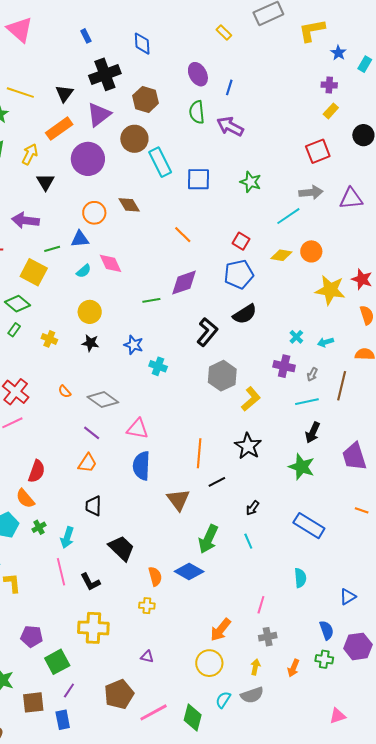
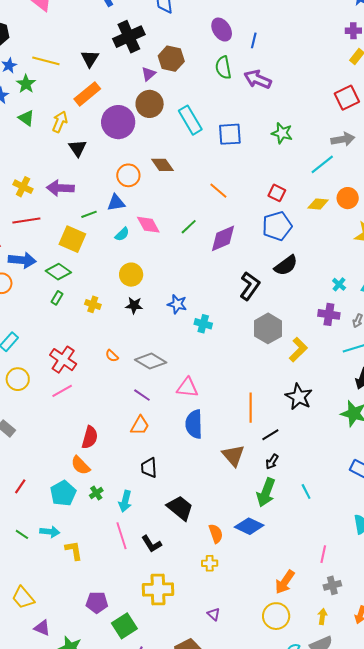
purple triangle: (99, 115) -> (149, 74), moved, size x0.6
brown circle: (134, 139) -> (150, 104), moved
green line: (151, 300) -> (189, 227), moved, turned -30
black arrow: (253, 508) -> (272, 462), moved
purple triangle: (147, 657) -> (214, 614), turned 32

